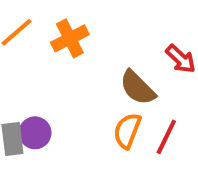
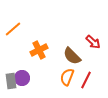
orange cross: (70, 38) -> (39, 50), moved

